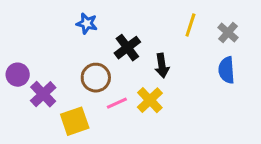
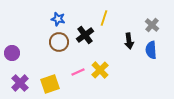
yellow line: (190, 25) -> (104, 18), moved
black arrow: (162, 66) -> (129, 41), moved
brown circle: (96, 78) -> (59, 42), moved
purple cross: (43, 94) -> (20, 83), moved

